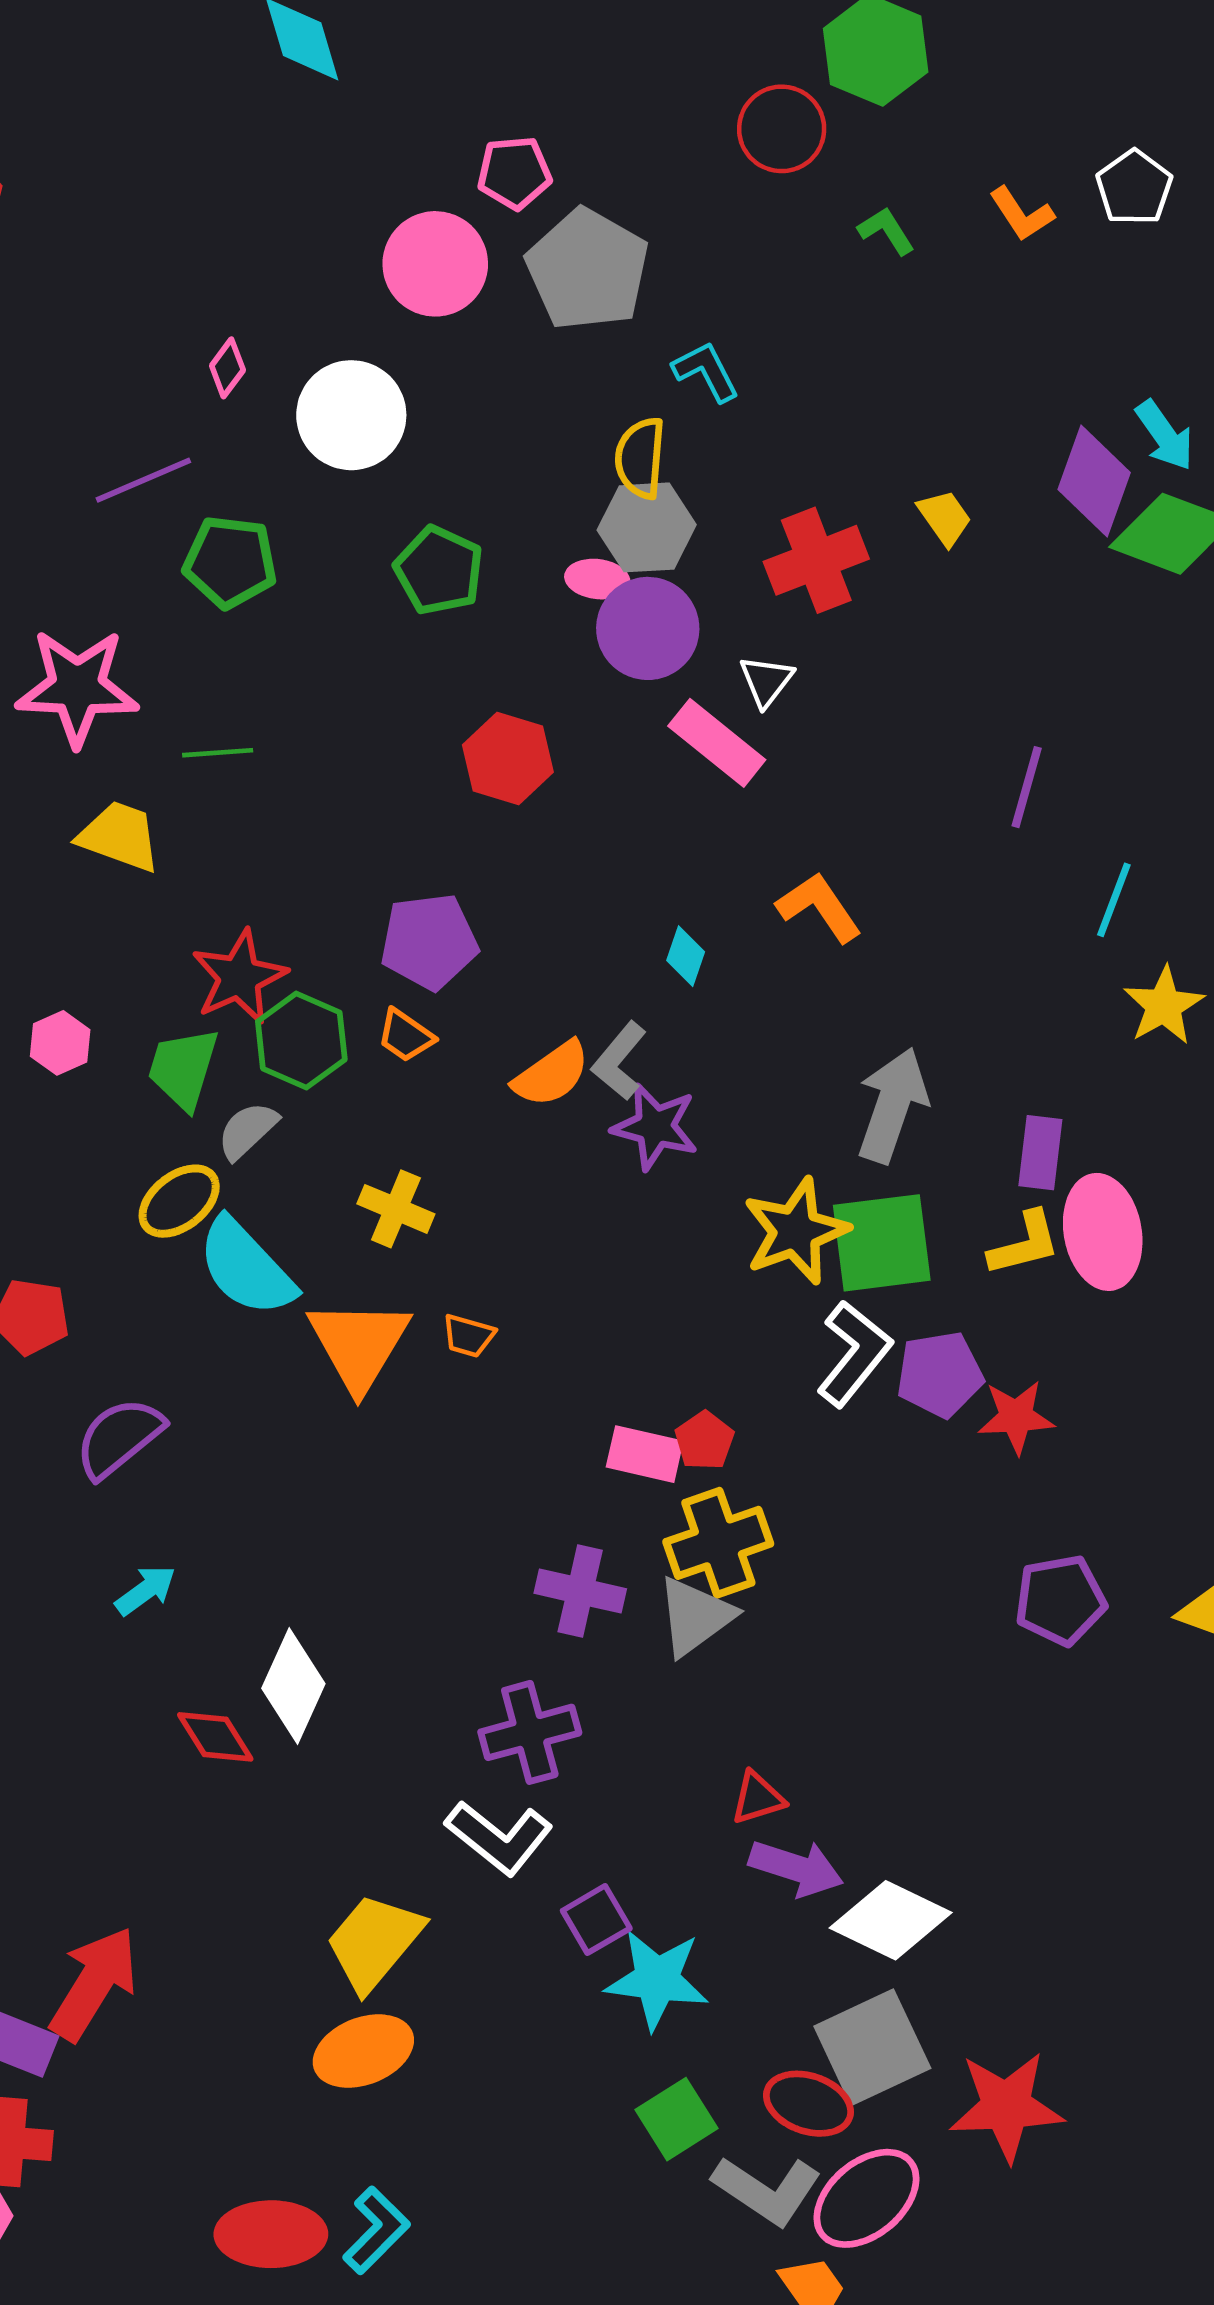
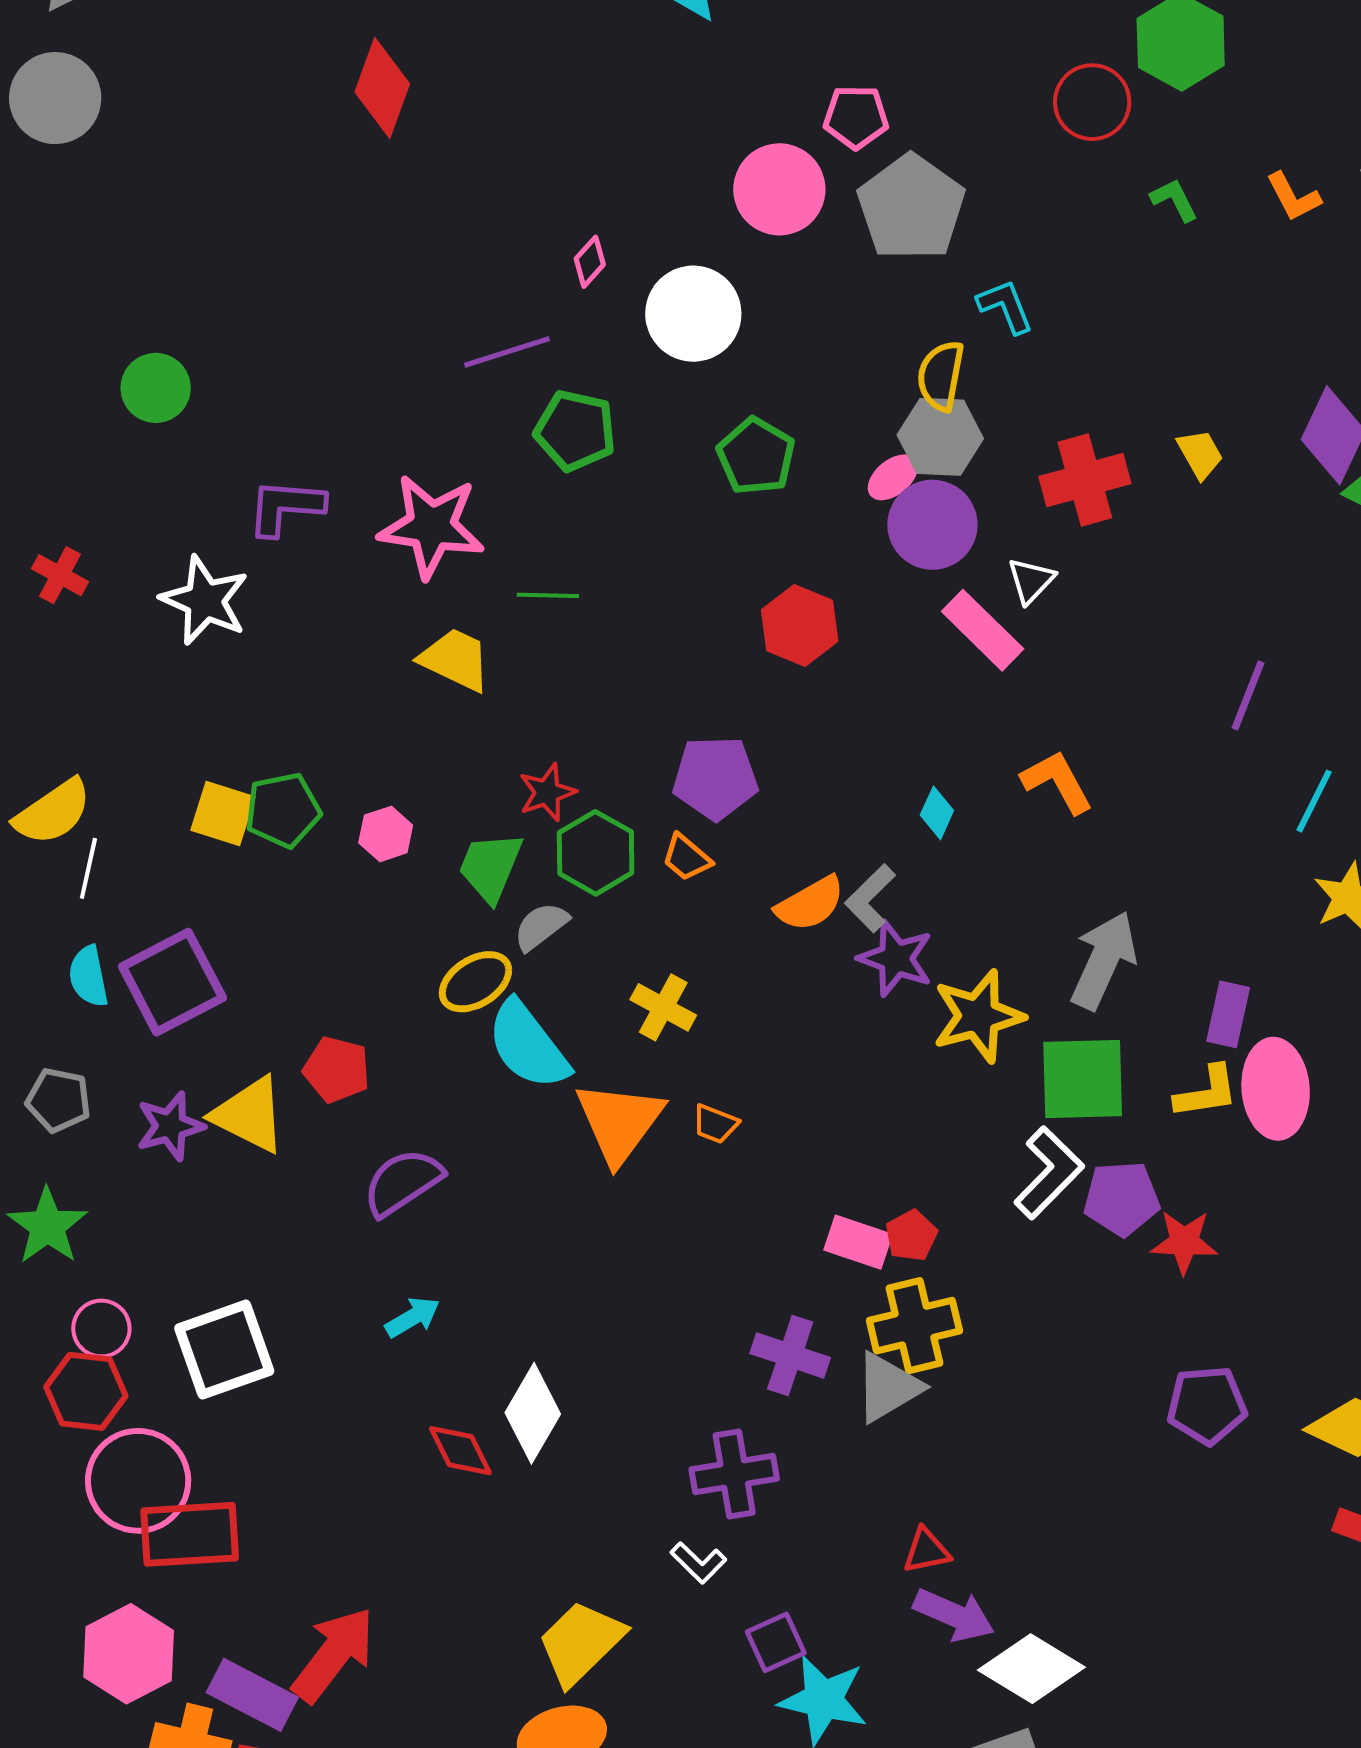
pink ellipse: (597, 579) -> (893, 477), turned -52
red star: (239, 977) -> (547, 792), size x0.7
yellow star: (796, 1231) -> (978, 1016), moved
white L-shape: (499, 1838) -> (698, 1563), size x0.6

